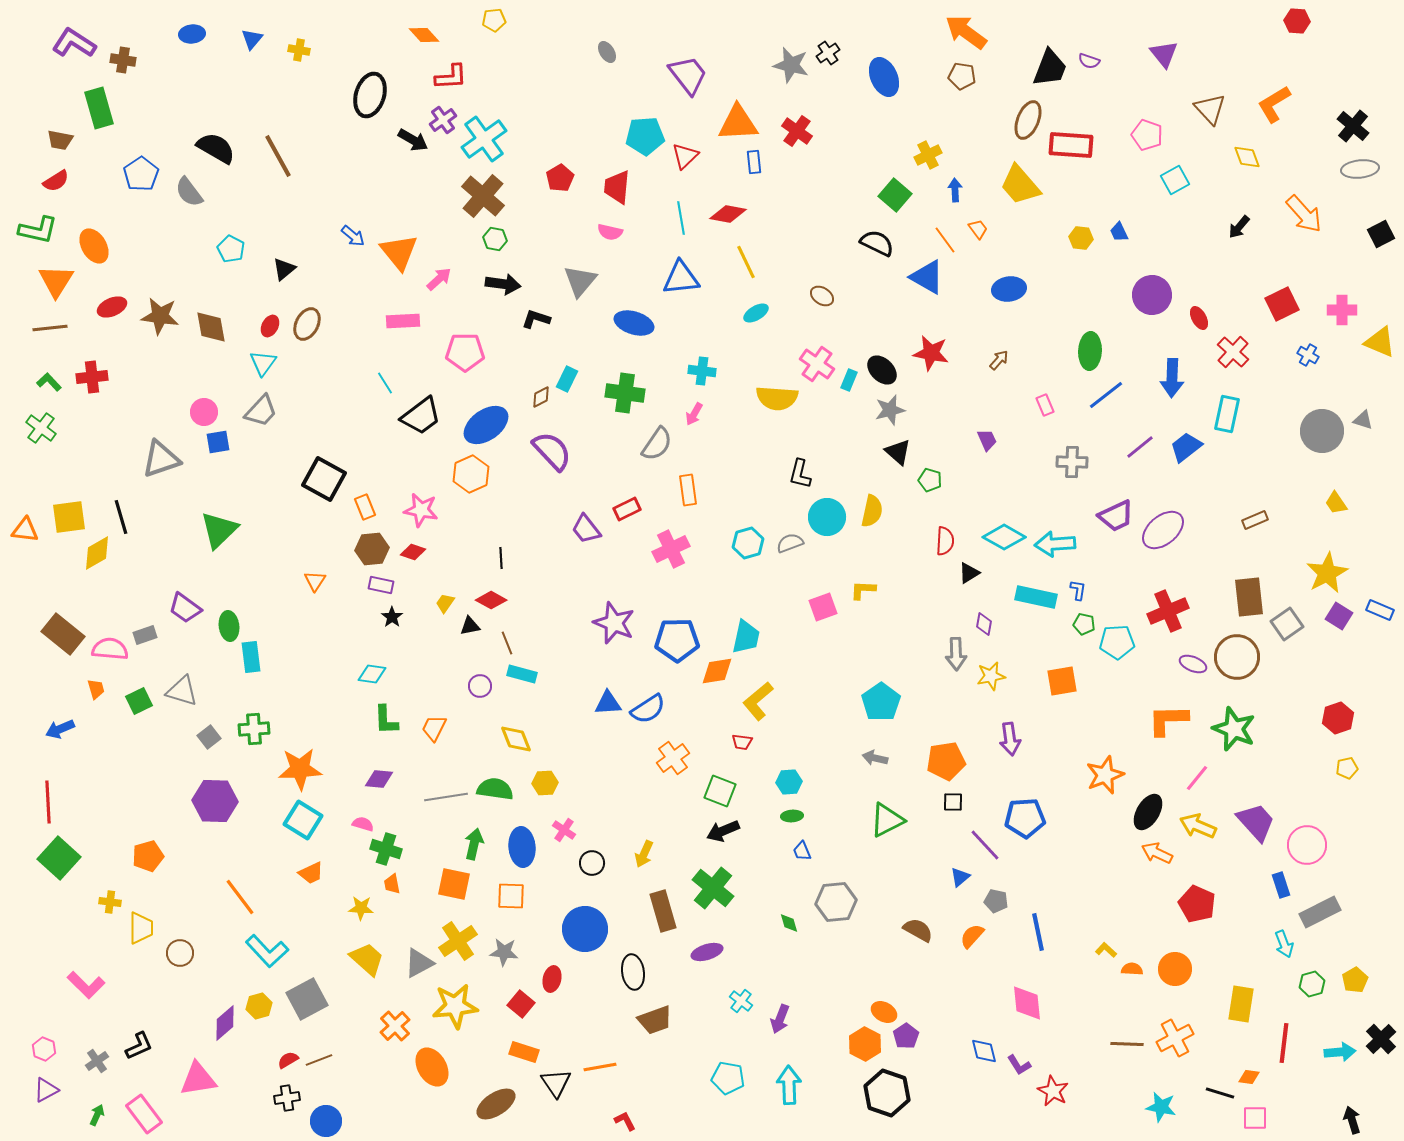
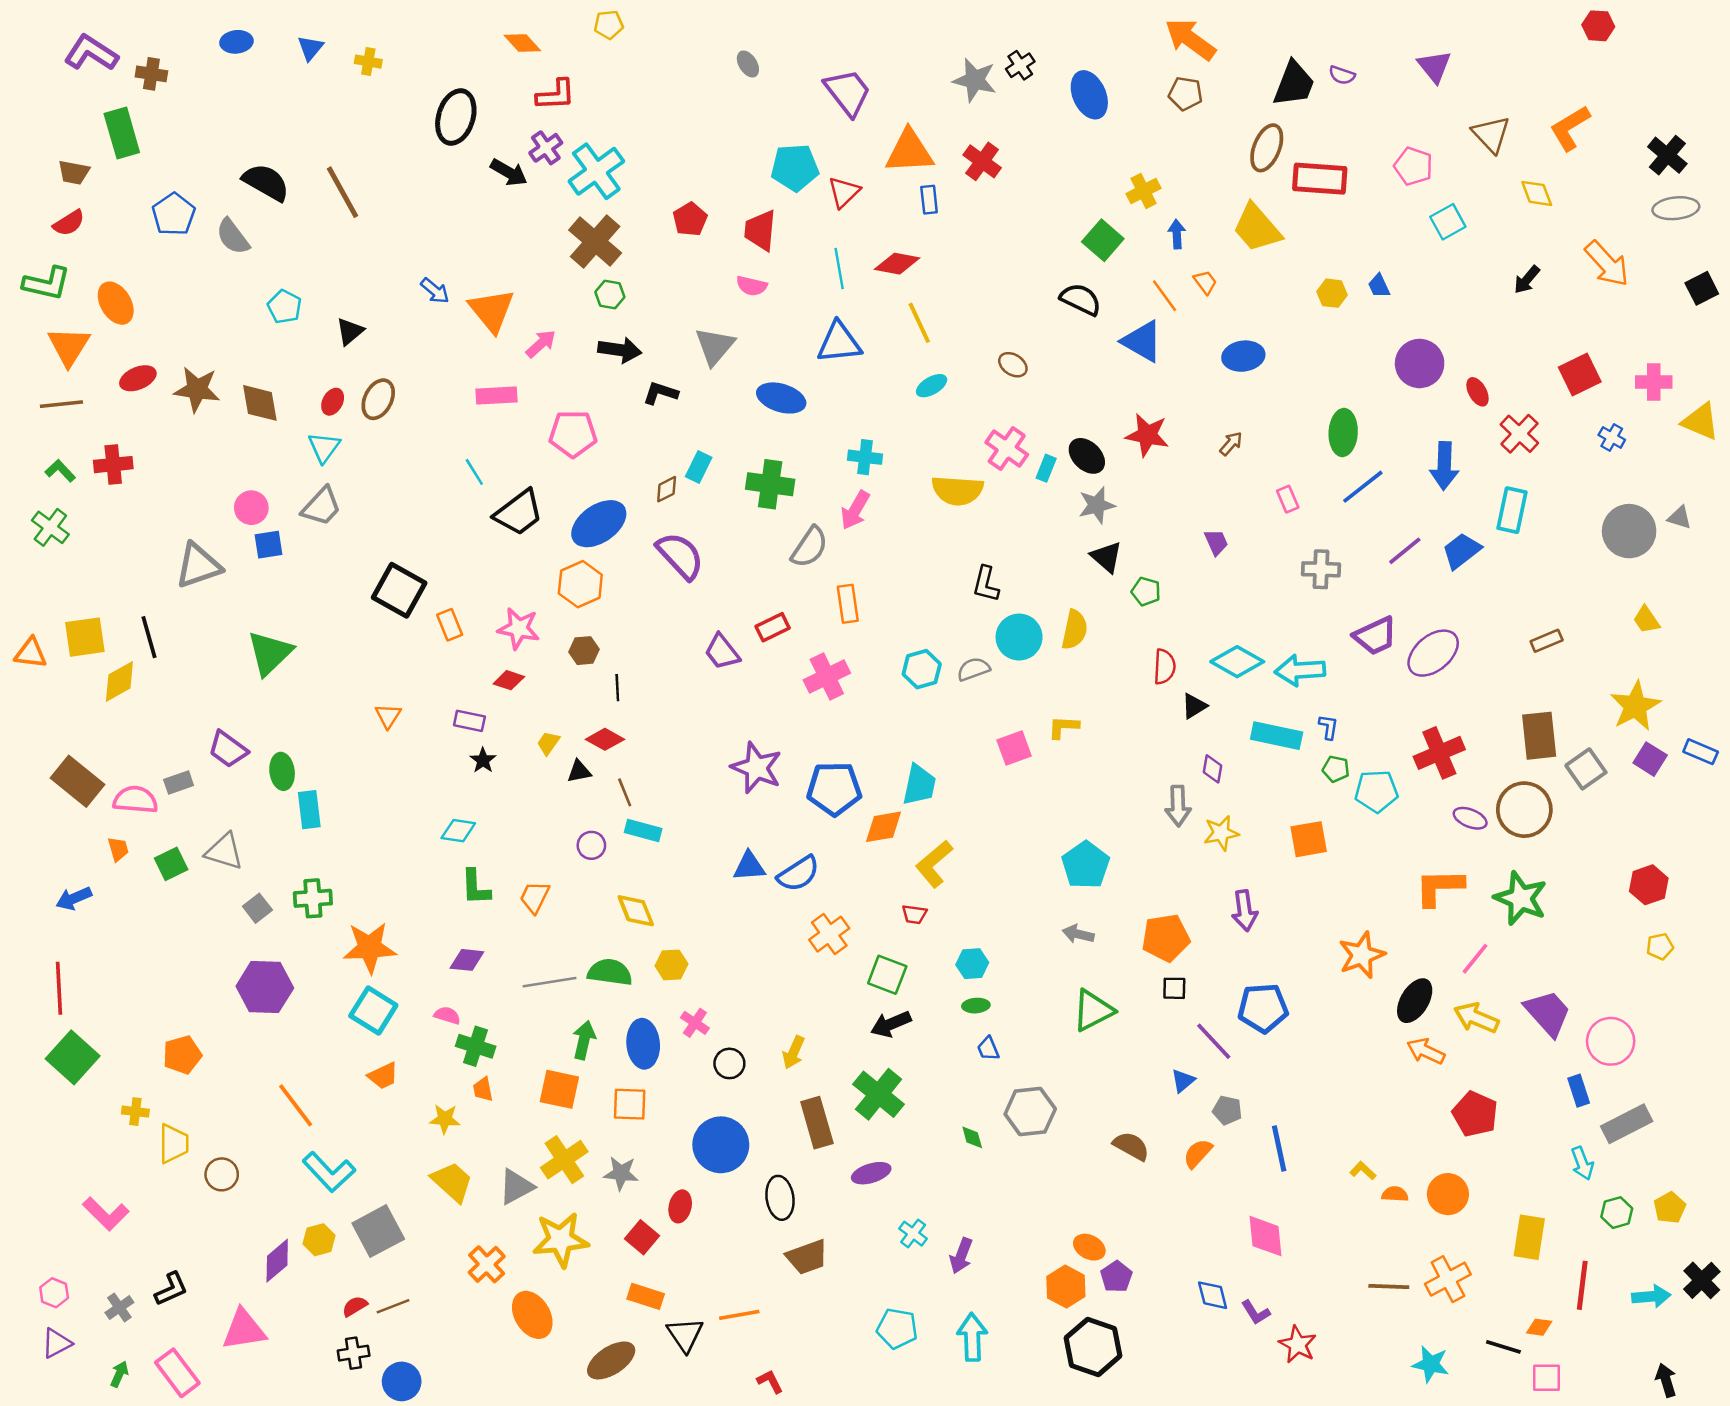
pink arrow: (694, 414) -> (855, 510), size x1.4
brown hexagon: (372, 549) -> (584, 651), moved, size x0.7

